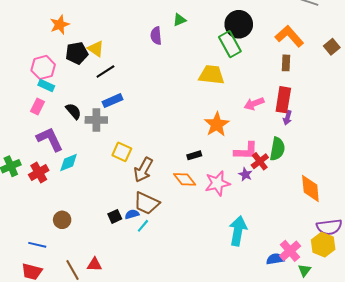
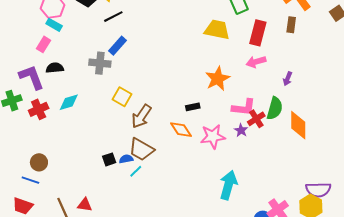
red rectangle: (283, 100) -> (258, 33), moved
blue rectangle: (112, 101) -> (117, 46), turned -30
black semicircle: (73, 111) -> (55, 68), moved, turned -60
purple L-shape: (50, 139) -> (31, 77), moved
orange diamond: (310, 189) -> (298, 125), moved
brown circle: (62, 220) -> (39, 162), moved

